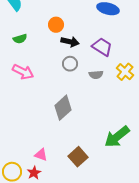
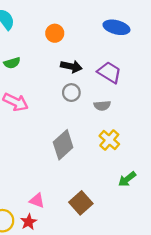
orange circle: (56, 25) -> (55, 33), moved
yellow cross: (125, 72) -> (109, 140), moved
green arrow: (117, 137) -> (127, 179), size x0.6

